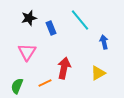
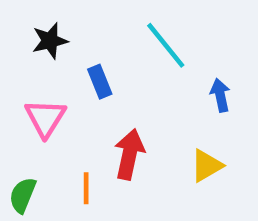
blue rectangle: (51, 28) -> (100, 82), moved
orange line: (45, 83) -> (86, 188), turned -64

